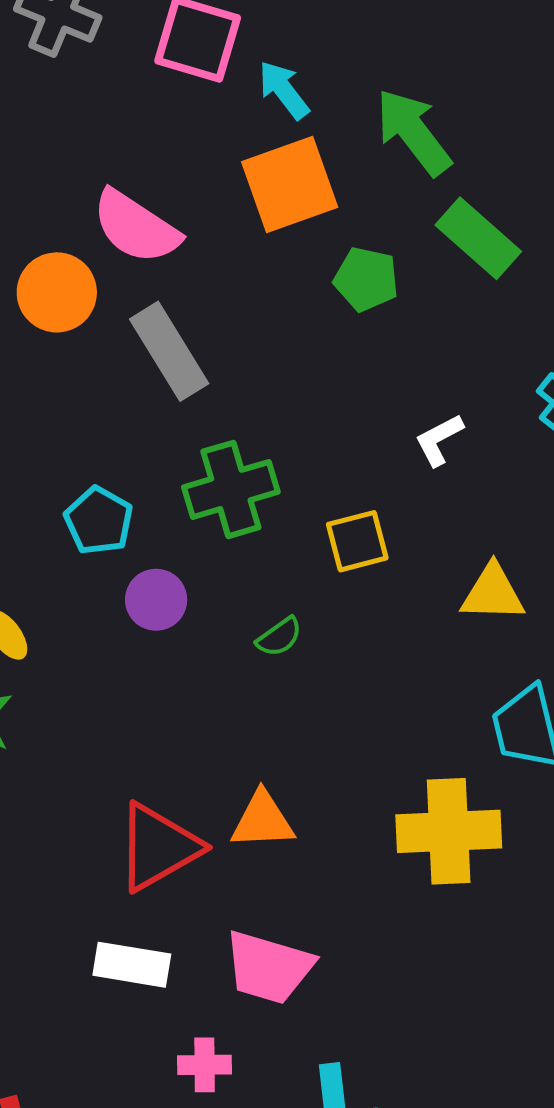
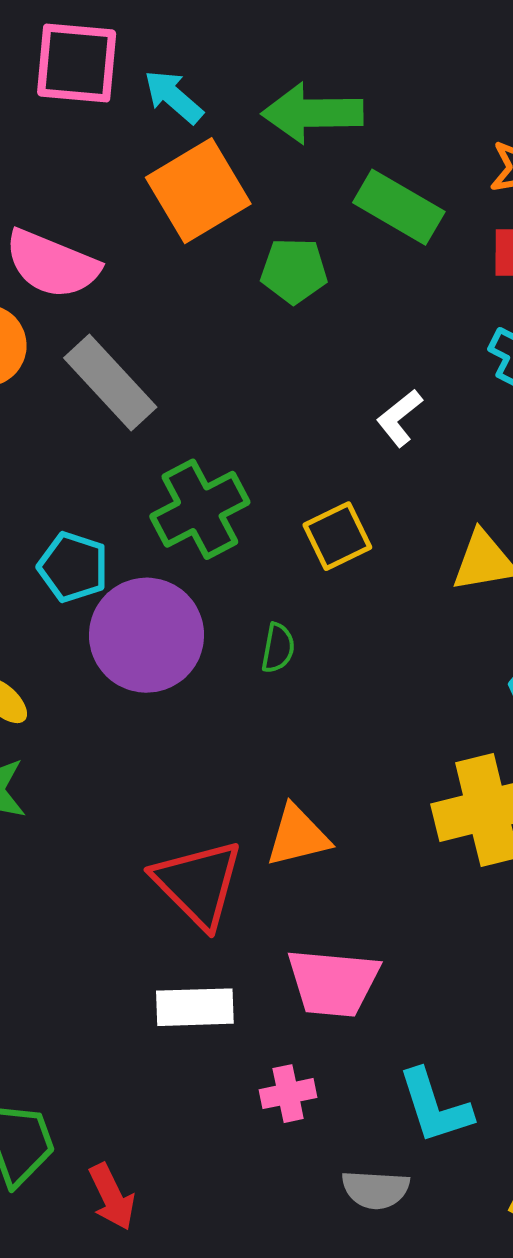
green arrow: (413, 132) -> (312, 113), turned -42
purple circle: (156, 600) -> (147, 635), size x1.8
green semicircle: (279, 637) -> (278, 648), turned -33
red triangle: (158, 847) -> (198, 884), turned -34

